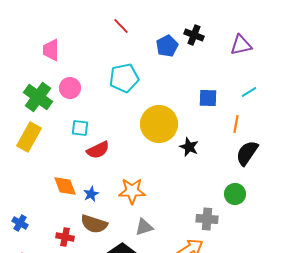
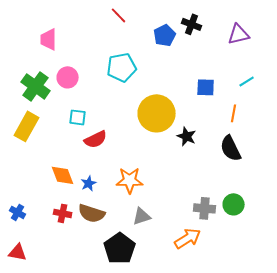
black semicircle: (247, 153) -> (231, 148), moved, turned -60
green circle: (235, 194) -> (234, 204), moved
red cross: (65, 237) -> (63, 213), moved

